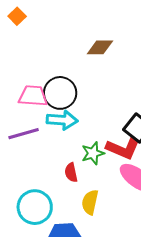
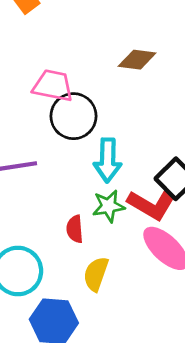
pink trapezoid: (33, 96) -> (53, 86), moved
cyan arrow: (62, 120) -> (108, 160), moved, turned 80

